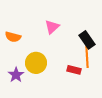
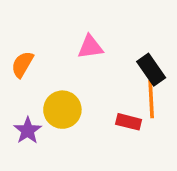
pink triangle: (52, 27) -> (90, 47), turned 35
orange semicircle: (13, 37) -> (22, 64), turned 105

